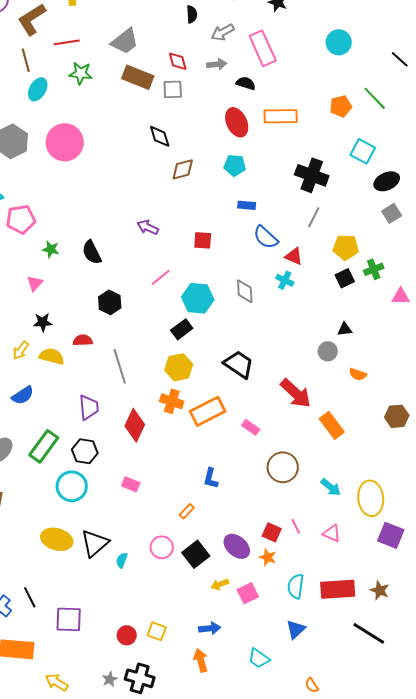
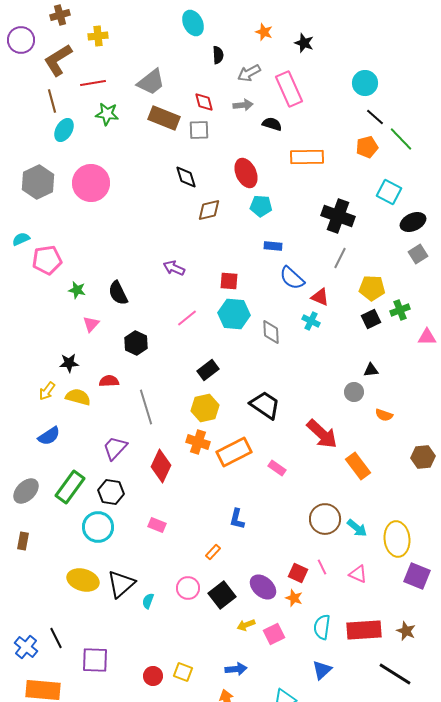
black line: (400, 59) -> (375, 117), moved
red ellipse: (237, 122) -> (246, 173), moved
pink triangle: (35, 283) -> (91, 324), moved
cyan hexagon: (198, 298) -> (234, 314), moved
purple trapezoid: (89, 407) -> (115, 448), turned -132
brown circle: (283, 467) -> (325, 519), moved

